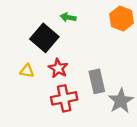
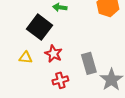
red cross: (64, 98) -> (60, 80), size x0.7

